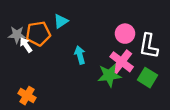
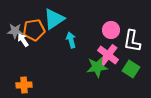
cyan triangle: (61, 21) -> (54, 19), size x1.6
cyan arrow: (80, 55) -> (71, 40), moved
orange cross: (27, 96) -> (24, 85), turned -35

